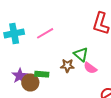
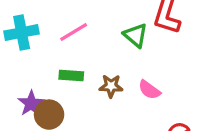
green triangle: (81, 54) -> (136, 35), moved
green rectangle: (42, 74) -> (71, 75), moved

